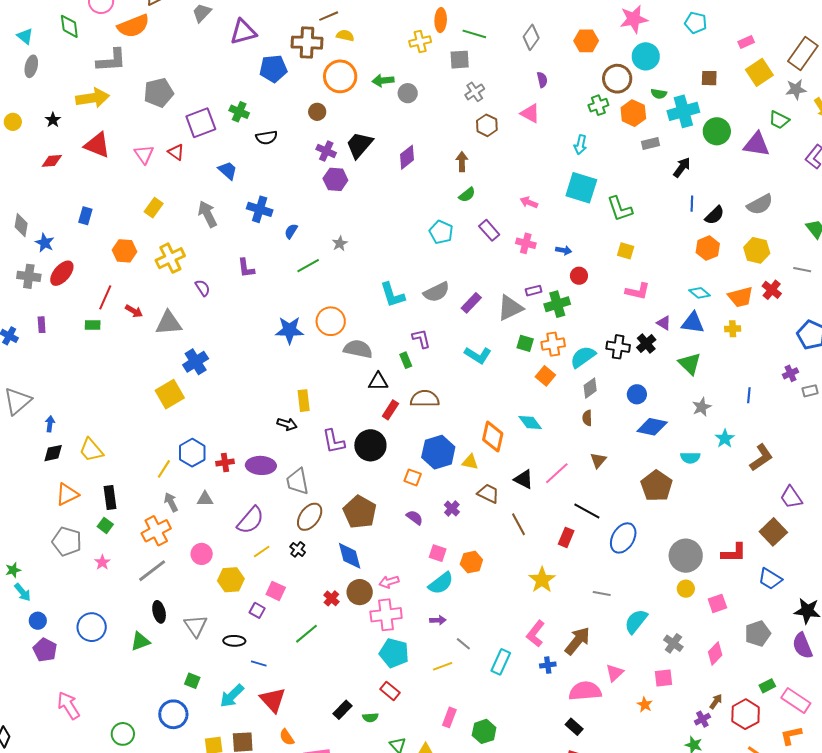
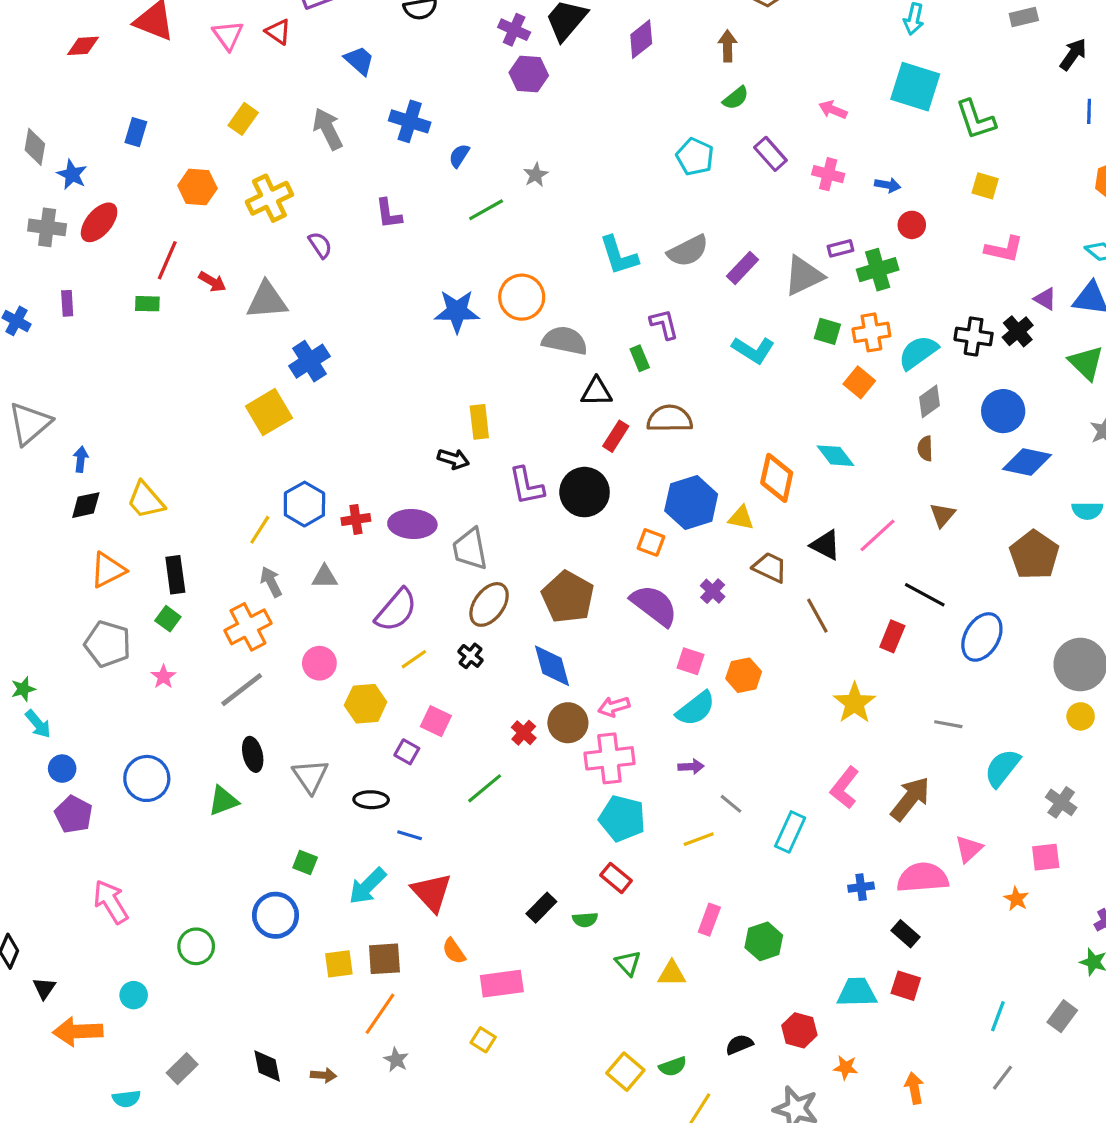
blue circle: (637, 394) -> (1003, 411), size x1.4
purple semicircle: (415, 518) -> (654, 605), size x1.8
blue cross: (548, 665) -> (861, 887), moved

